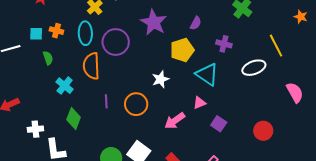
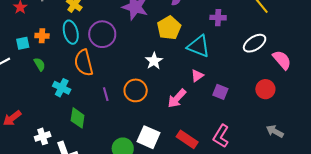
purple cross: (224, 44) -> (218, 18), moved
white ellipse: (254, 68) -> (255, 43), moved
pink semicircle: (295, 92) -> (282, 60), moved

